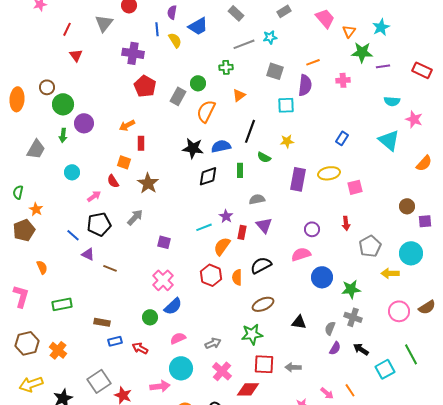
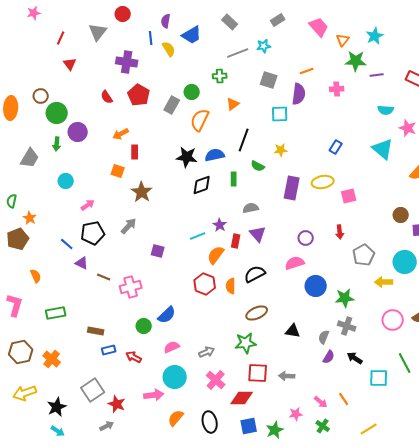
red semicircle: (113, 181) -> (107, 97), moved
pink cross: (163, 280) -> (131, 287), moved, turned 30
cyan square: (385, 369) -> (379, 378), turned 30

